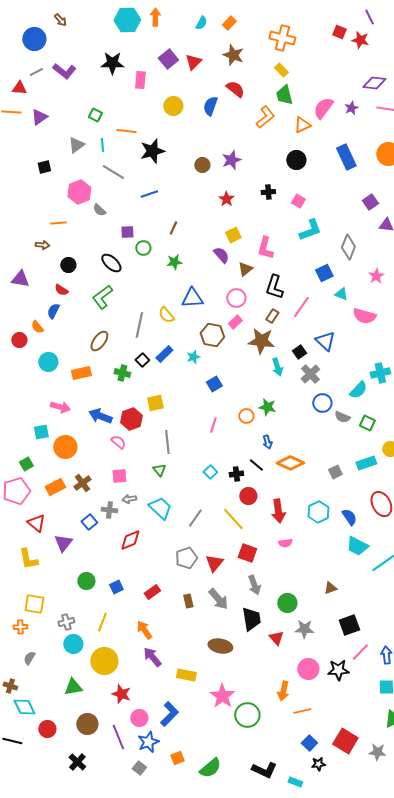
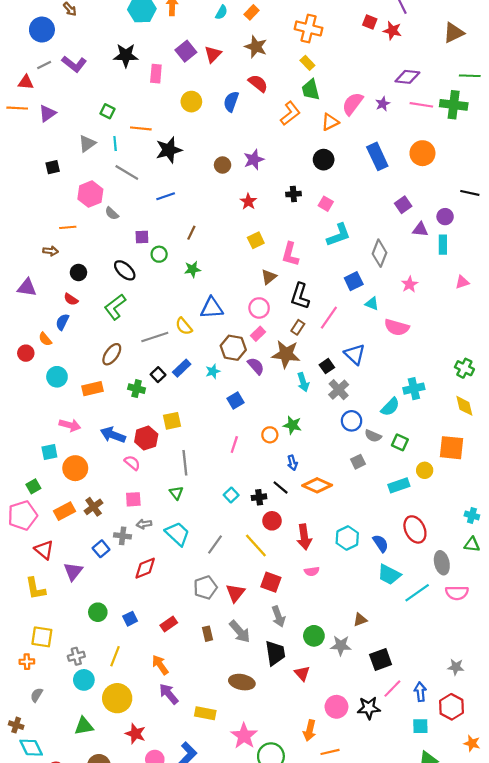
purple semicircle: (221, 255) -> (256, 366), moved
gray line: (139, 325) -> (155, 337), turned 60
gray square: (335, 472) -> (358, 462), moved
gray star: (304, 629) -> (341, 646), moved

